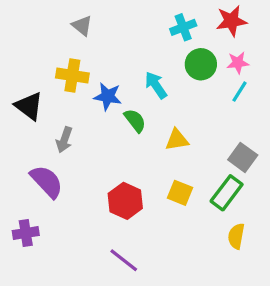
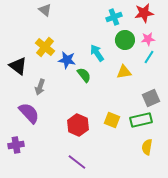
gray triangle: (82, 26) -> (45, 10), moved
yellow cross: (72, 76) -> (45, 47), turned 30
yellow triangle: (177, 140) -> (124, 72), moved
gray square: (243, 157) -> (151, 98), turned 30
green rectangle: (227, 193) -> (141, 120), turned 40

